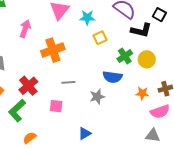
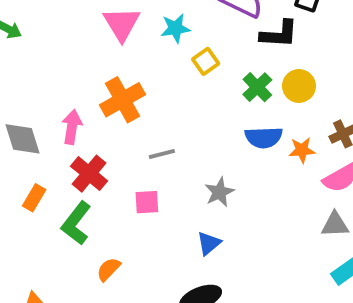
pink arrow: (25, 29) -> (72, 127), moved
blue semicircle: (112, 77) -> (264, 137), moved
gray star: (97, 97) -> (219, 192), moved

